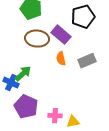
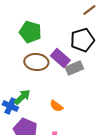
orange semicircle: (61, 59) -> (56, 106), moved, turned -40
gray rectangle: (87, 61) -> (74, 68), moved

